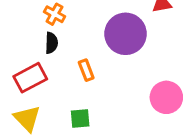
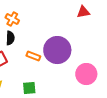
purple circle: (126, 34) -> (57, 50), moved
orange rectangle: (86, 70) -> (33, 56), turned -48

